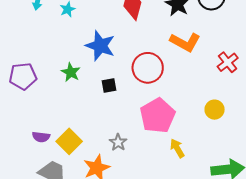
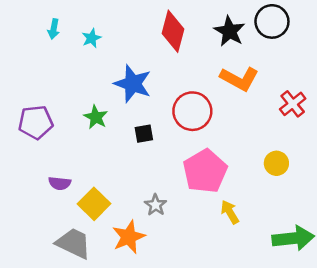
purple semicircle: (41, 137) -> (60, 183), moved

